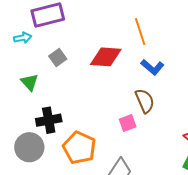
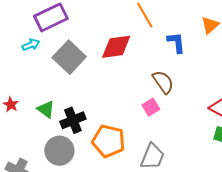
gray square: (58, 58) -> (69, 57), size x1.8
blue L-shape: (152, 67) -> (176, 43), moved, turned -125
green triangle: (30, 82) -> (46, 109), moved

